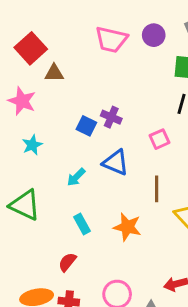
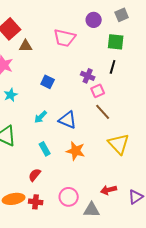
pink trapezoid: (111, 40) -> (65, 38), moved
purple cross: (111, 117) -> (88, 76), moved
blue triangle: (116, 162) -> (68, 120), moved
brown line: (157, 189) -> (103, 112), moved, turned -42

